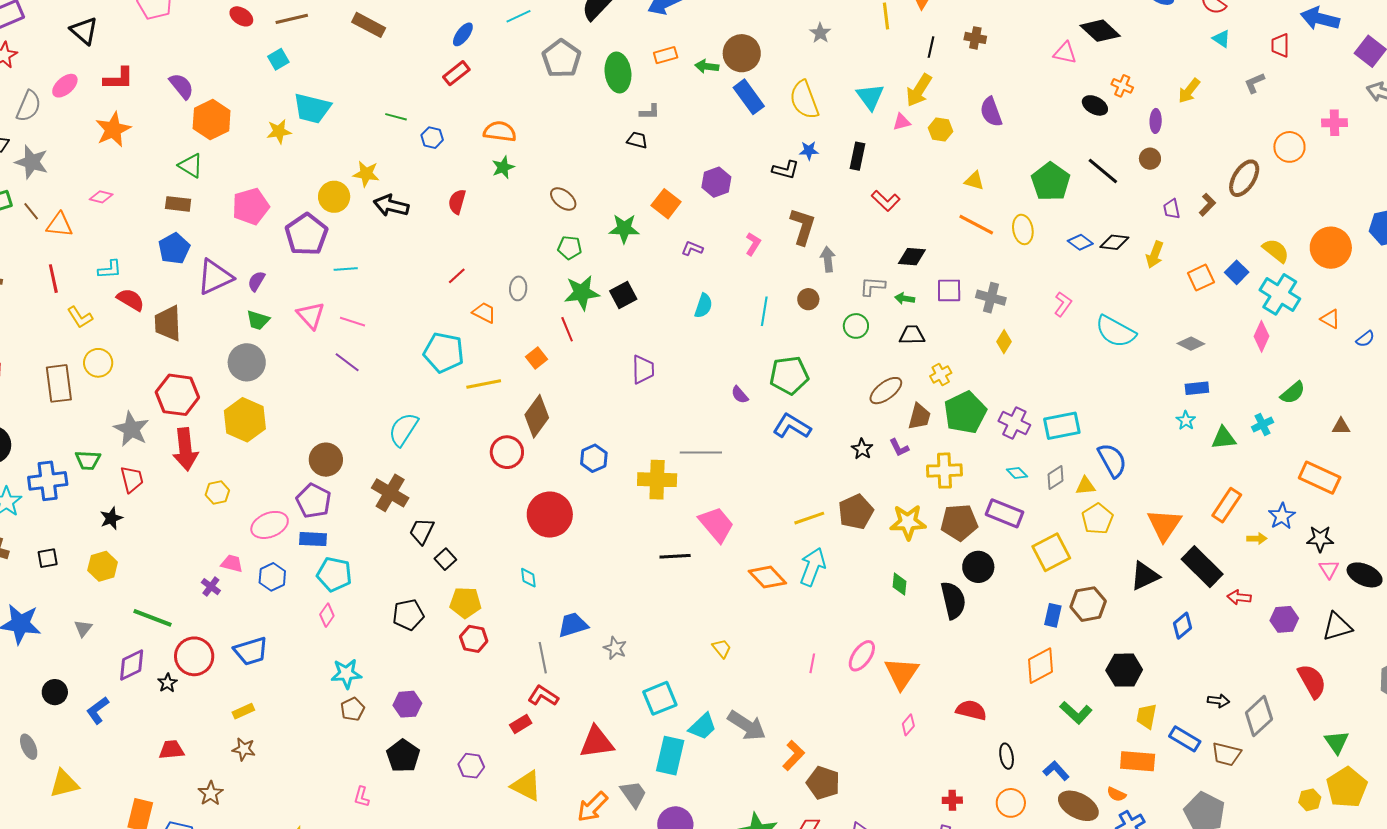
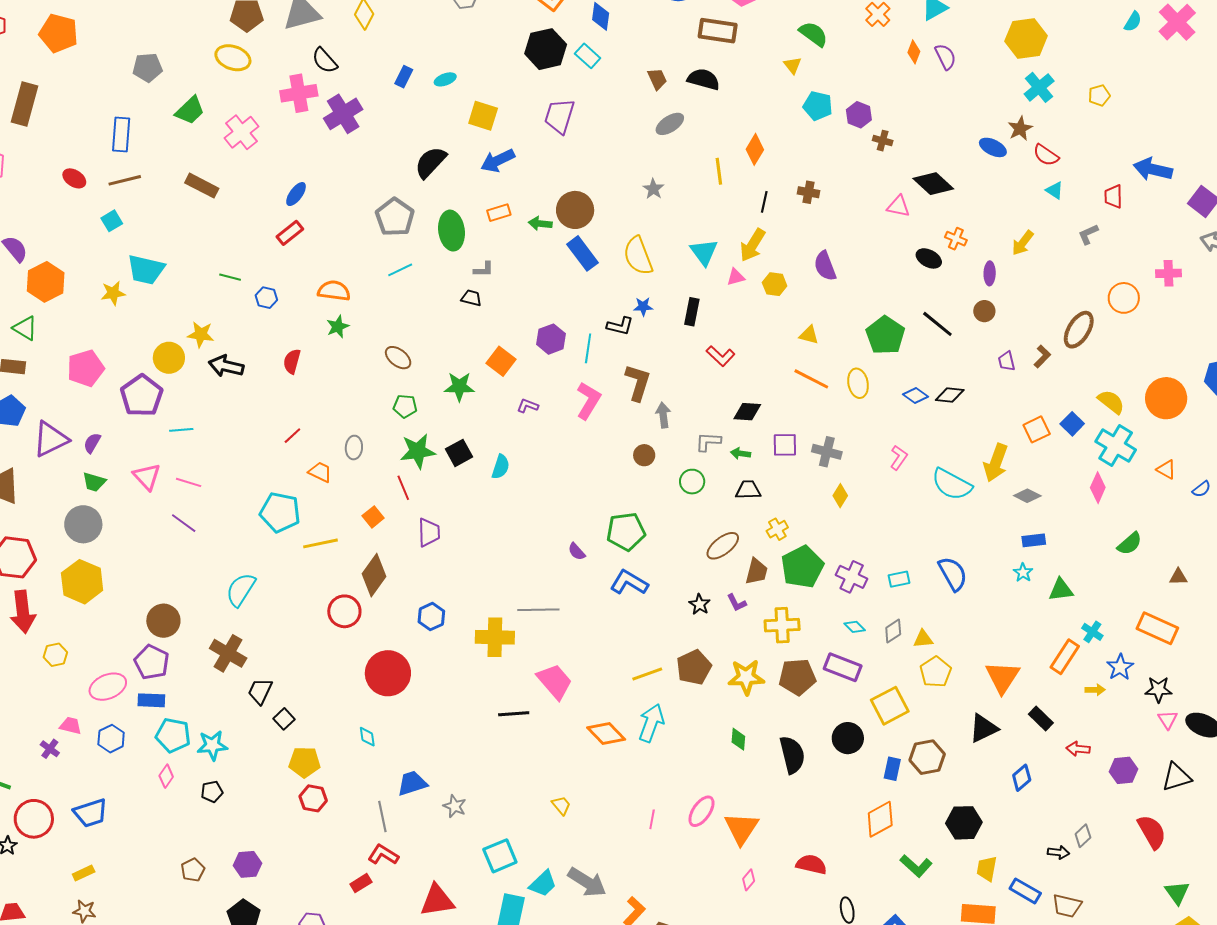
cyan line: (518, 16) -> (400, 270), moved
pink L-shape: (753, 244) -> (588, 401), size x1.6
yellow arrow: (1155, 255) -> (996, 463), moved, size x1.4
cyan semicircle: (703, 306) -> (501, 467), moved
cyan line: (764, 311) -> (588, 348), moved
purple trapezoid: (643, 369) -> (429, 532), moved
cyan cross: (1263, 425) -> (1092, 632), moved, turned -30
cyan rectangle: (1062, 426) -> (899, 579), size x0.6
blue semicircle: (1112, 460) -> (953, 574), moved
black circle: (978, 567) -> (848, 738), moved
black rectangle: (1202, 567) -> (1041, 718), size x0.6
black pentagon: (408, 615) -> (212, 792), moved, size x0.7
cyan star: (346, 674) -> (212, 745), moved
gray diamond: (1259, 716) -> (1083, 836), moved, size x0.6

